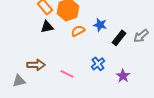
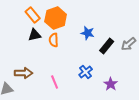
orange semicircle: (78, 31) -> (54, 40), moved, turned -64
pink line: (67, 74) -> (55, 82), turned 40

